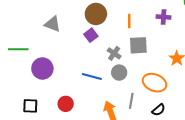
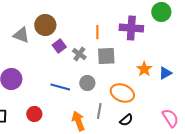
brown circle: (96, 14) -> (45, 25), moved
purple cross: (164, 17) -> (131, 28), size x1.6
gray cross: (114, 53) -> (79, 54), moved

